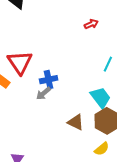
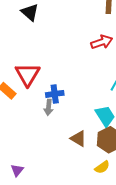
red arrow: (91, 24) -> (102, 42), size x1.5
gray arrow: (43, 93) -> (48, 107), turned -49

